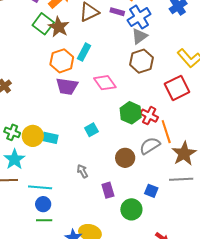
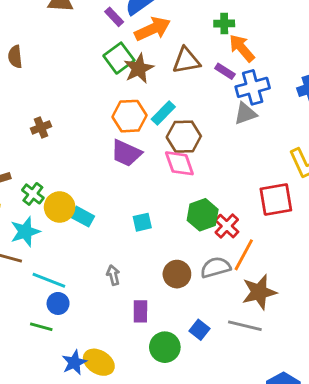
brown hexagon: (141, 61) -> (184, 137), moved
orange line: (166, 132) -> (244, 255), turned 30
blue circle: (43, 204) -> (58, 303), moved

